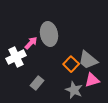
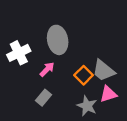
pink arrow: (31, 43) -> (47, 69), moved
white cross: (16, 57) -> (19, 53), moved

